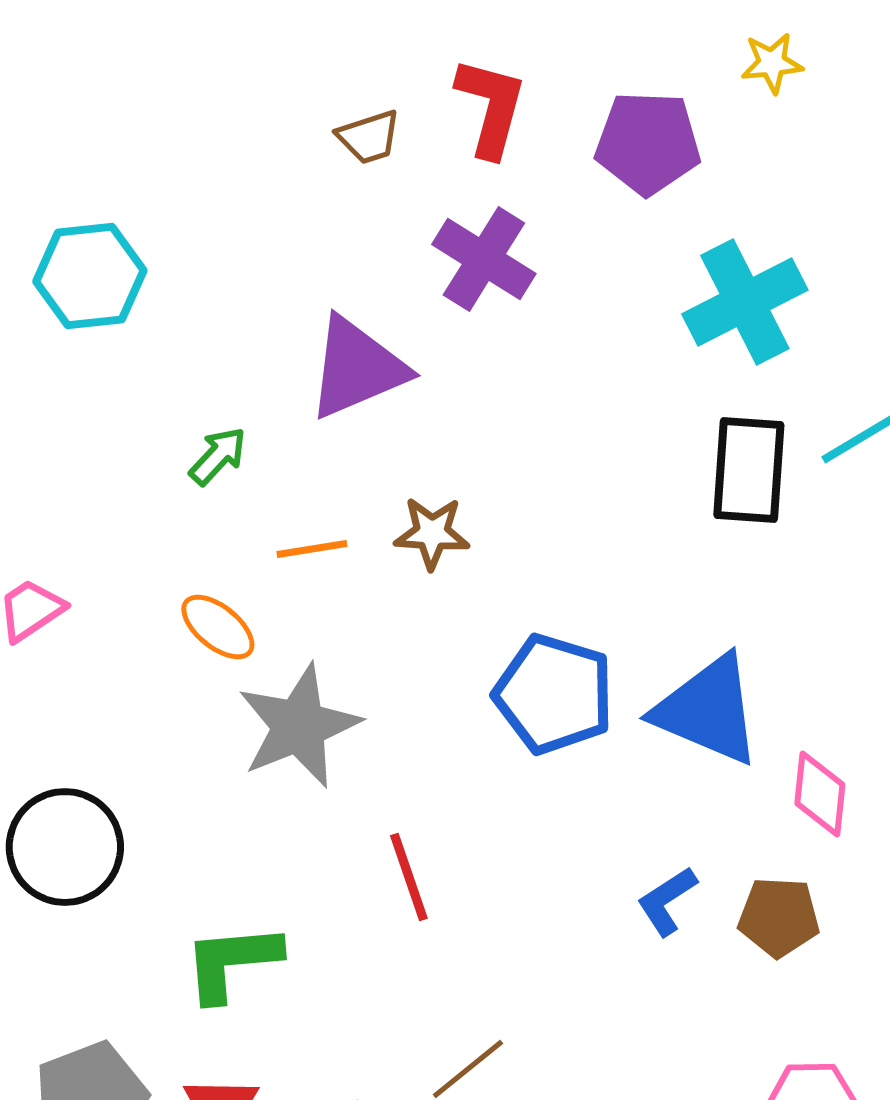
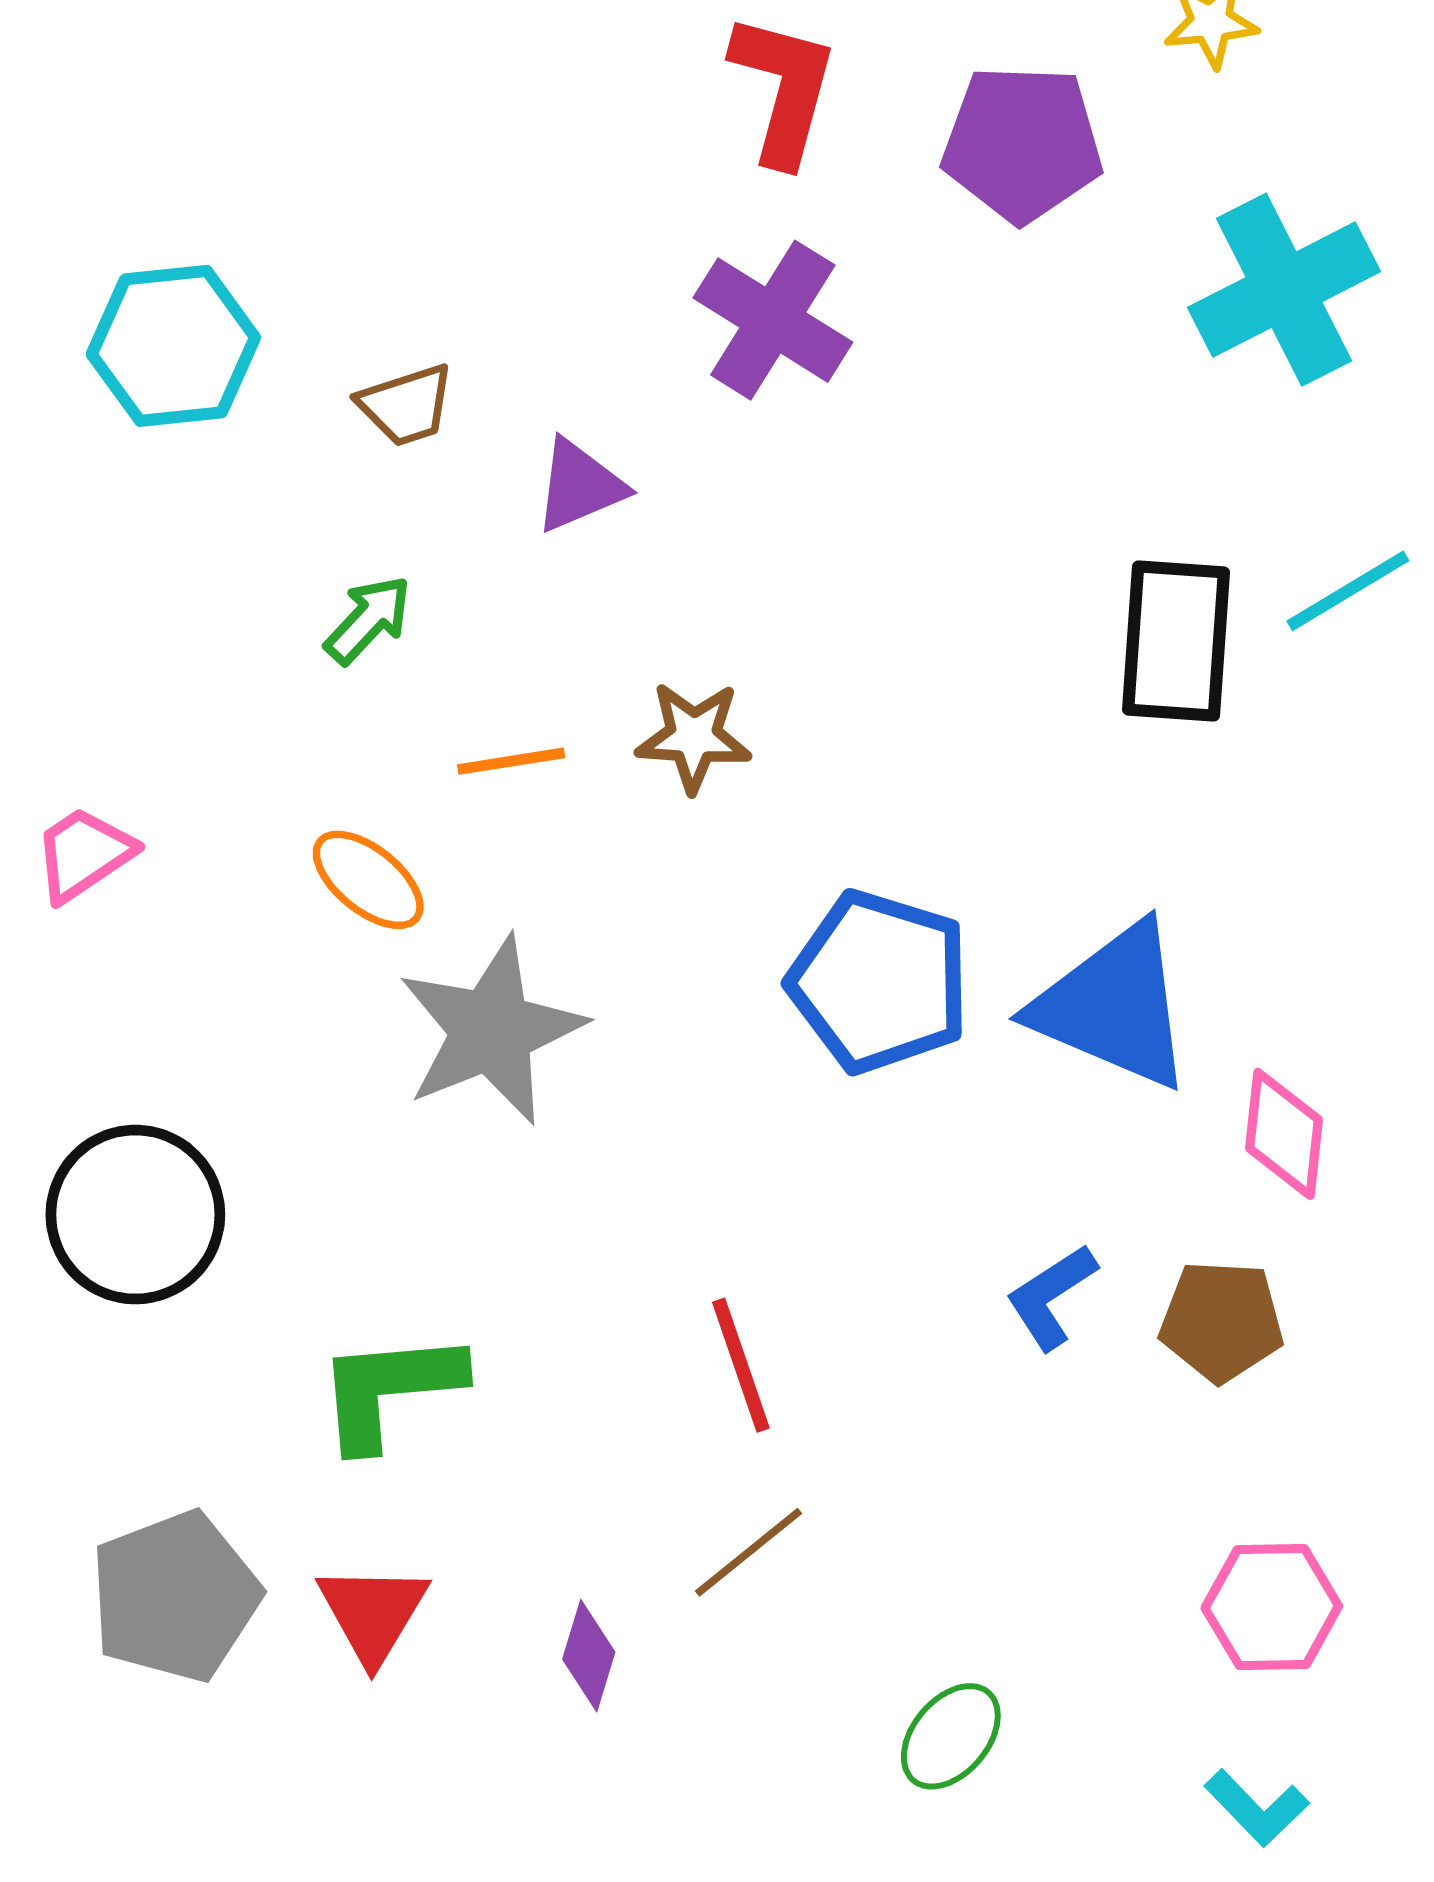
brown trapezoid: (369, 137) -> (406, 405), moved
cyan cross: (745, 302) -> (1284, 290), moved
purple triangle: (357, 368) -> (580, 486), size x0.6
red line: (409, 877) -> (741, 1365), moved

